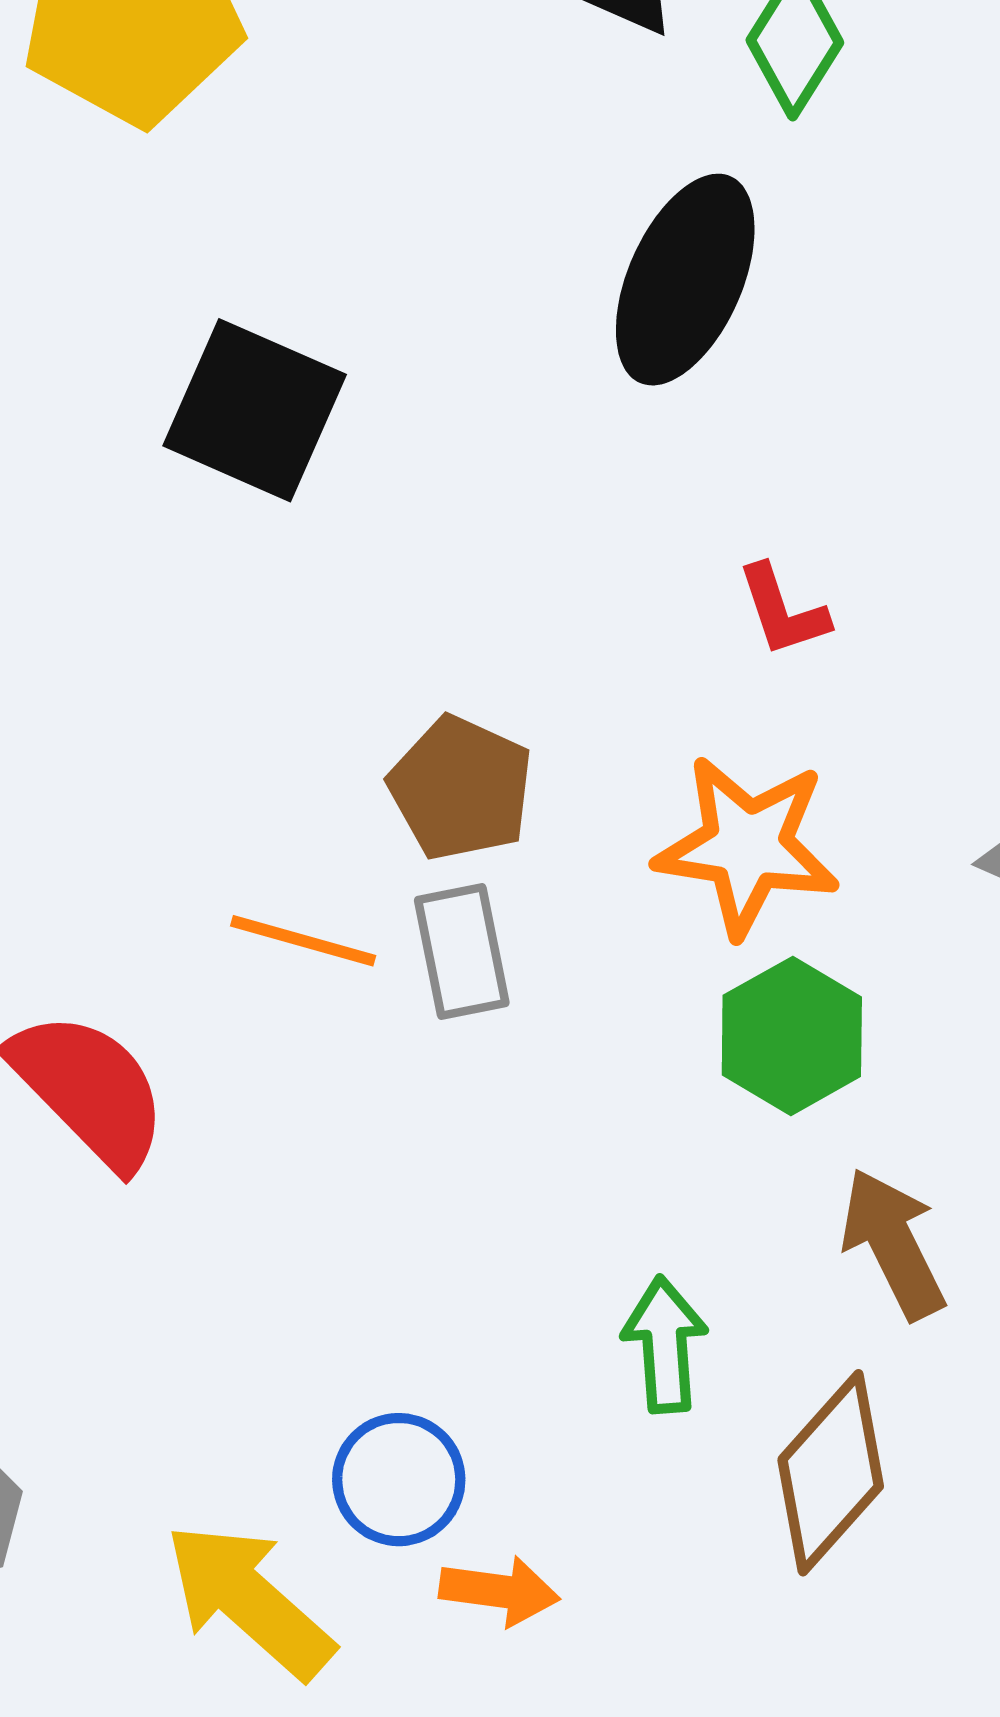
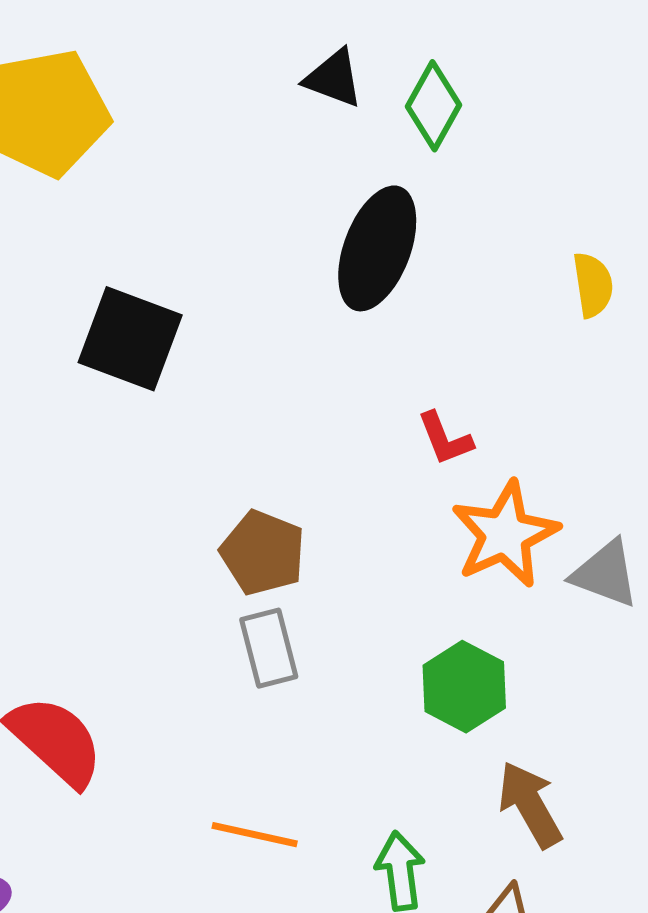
orange star: (747, 846) -> (505, 534), moved, turned -30
orange line: (303, 941) -> (255, 835), moved

